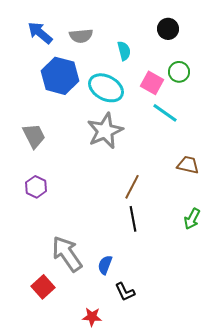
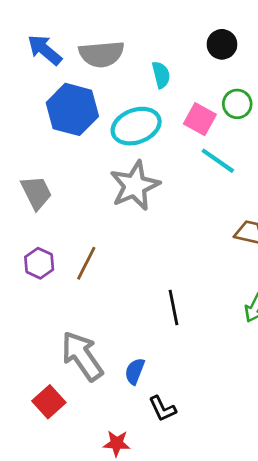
gray semicircle: (81, 36) -> (101, 54), size x1.4
cyan ellipse: (106, 88) -> (136, 126), turned -48
brown line: (132, 187) -> (86, 263), moved

